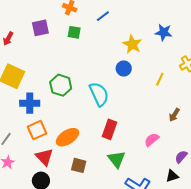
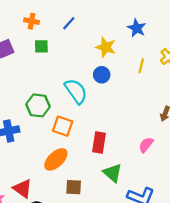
blue star: (164, 32) -> (137, 28), turned 30
yellow line: (160, 79) -> (141, 66), moved
cyan semicircle: (99, 94) -> (76, 91), moved
orange square: (37, 130) -> (63, 126), moved, turned -36
red triangle: (44, 157) -> (23, 188), moved

